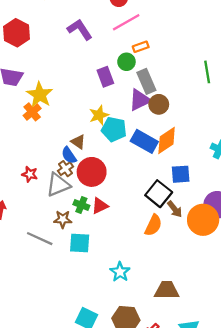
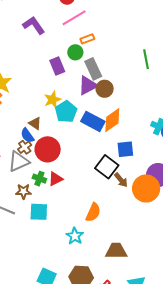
cyan pentagon: (114, 129) -> (66, 112), turned 30
orange semicircle: (153, 225) -> (93, 212), moved

